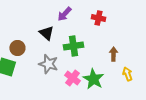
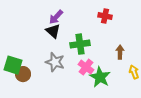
purple arrow: (64, 14) -> (56, 17), moved
brown circle: (17, 48) -> (23, 74), moved
pink cross: (72, 78) -> (86, 67), moved

